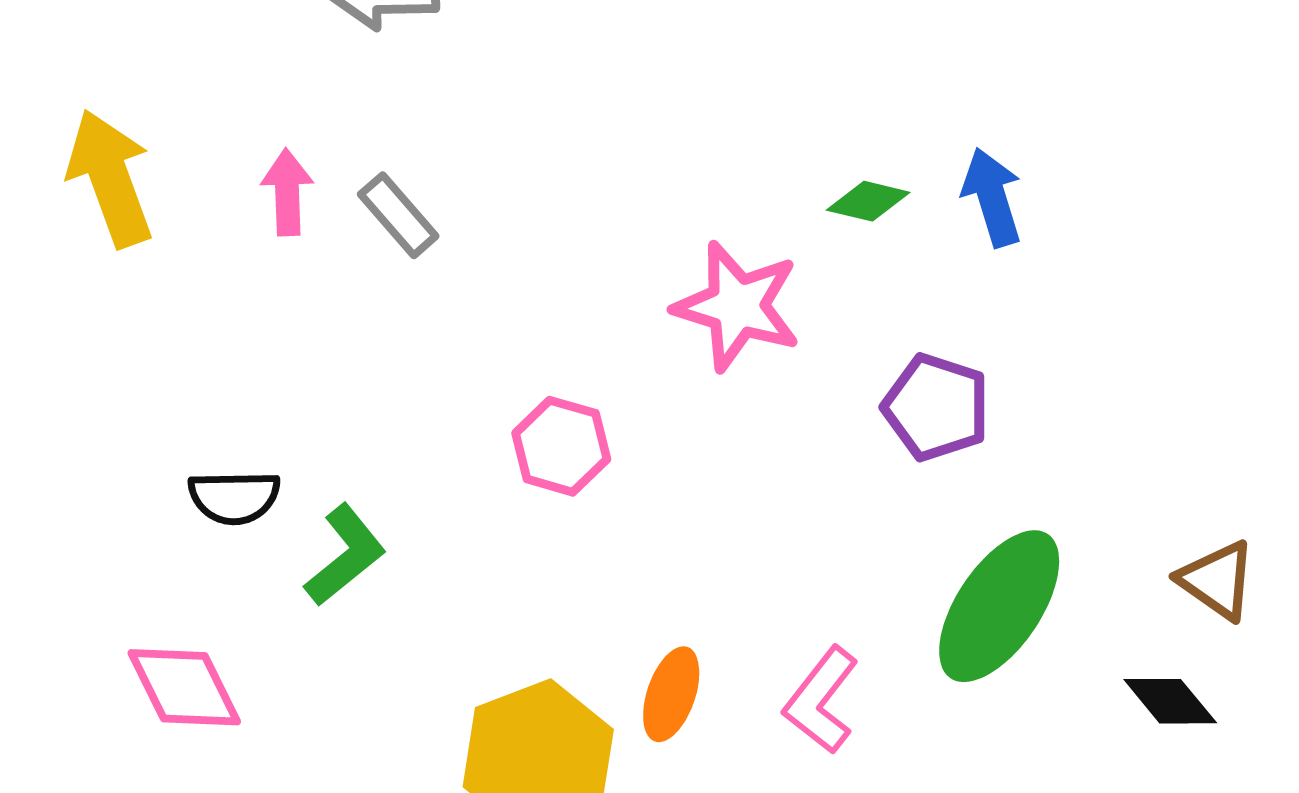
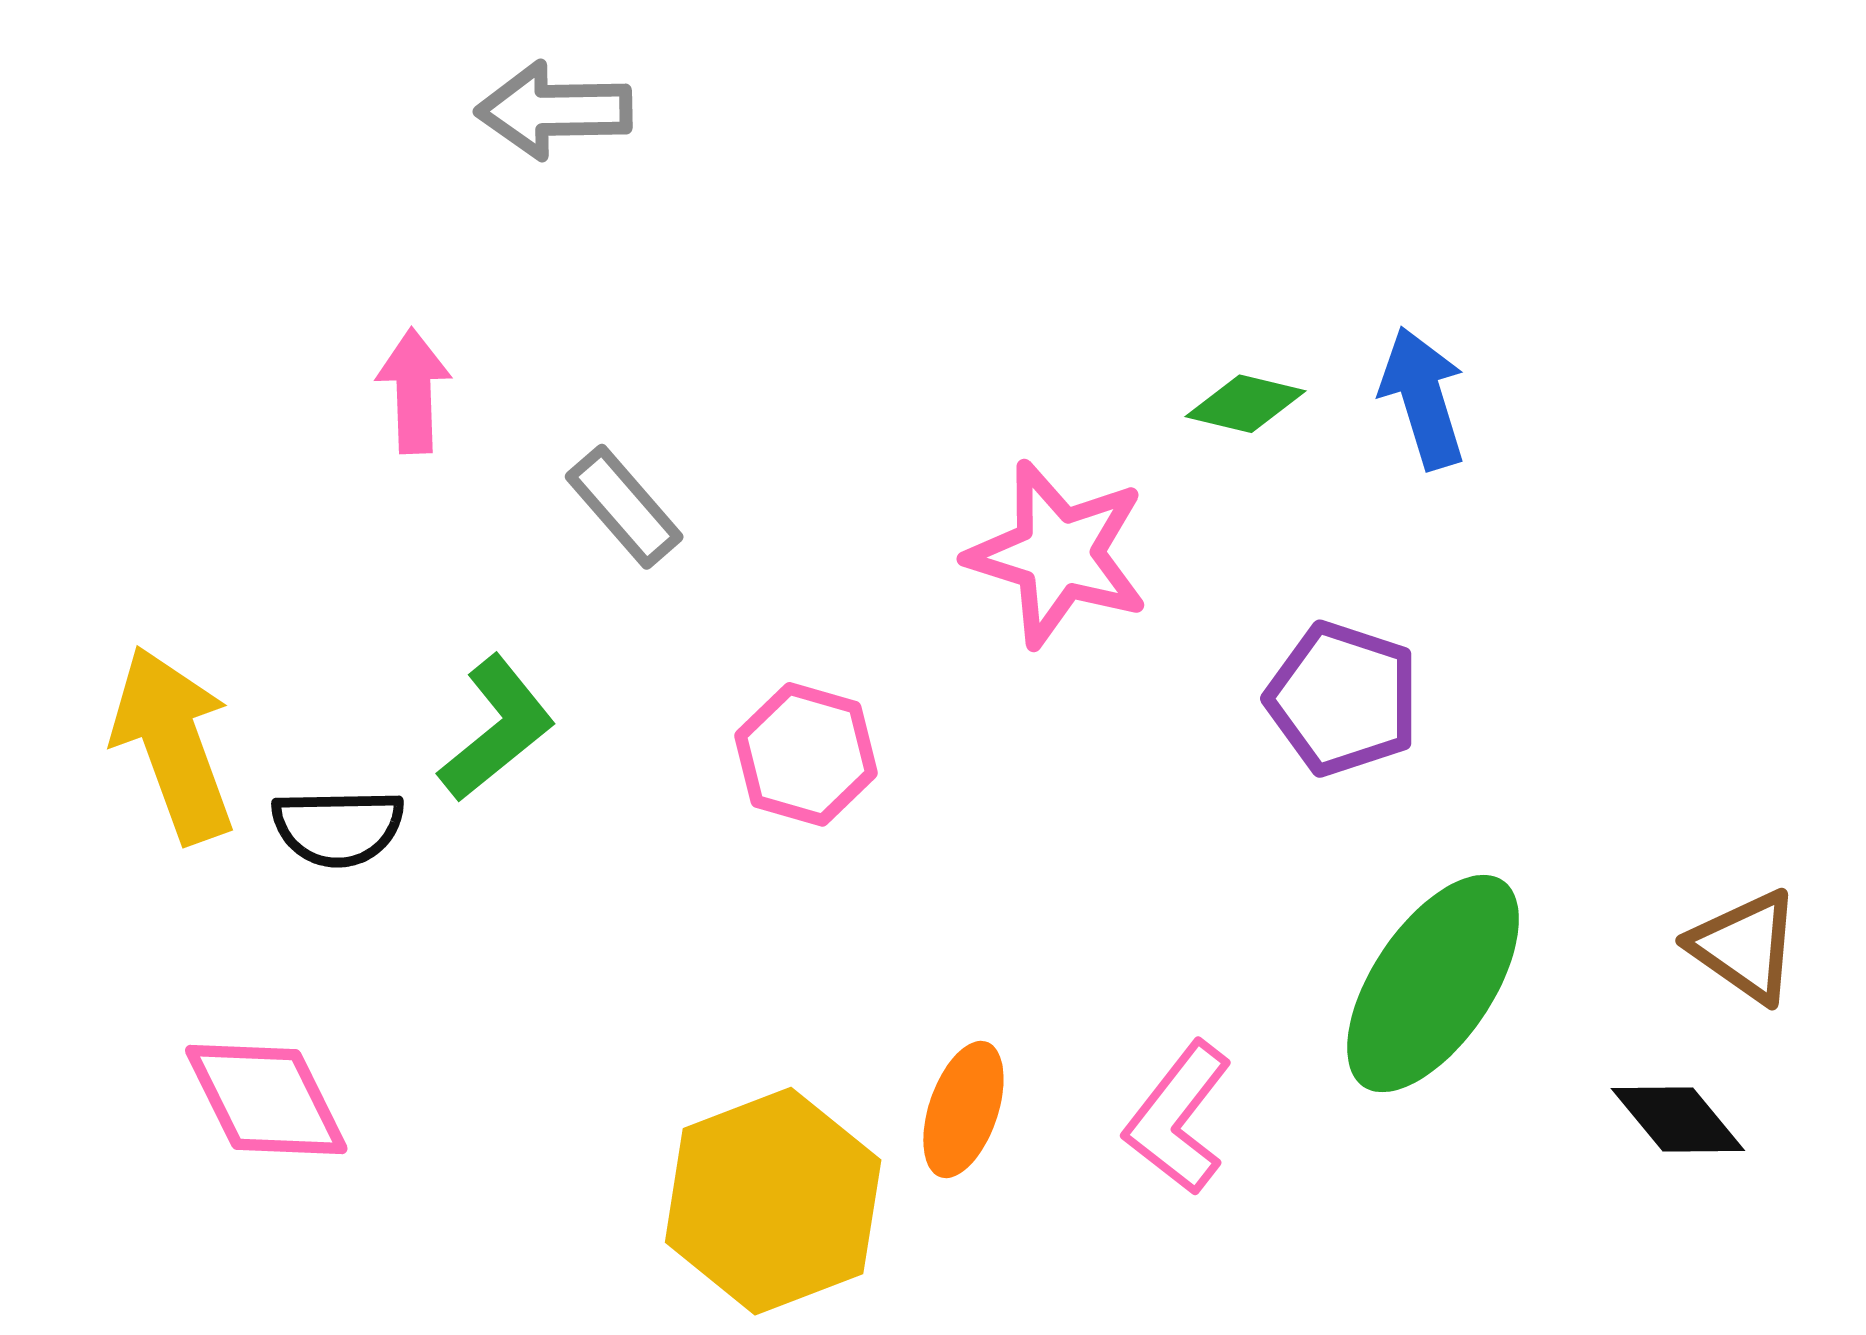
yellow arrow: (110, 178) -> (173, 744), moved
gray rectangle: (398, 215) -> (624, 507), moved
green L-shape: (345, 555) -> (497, 729), moved

